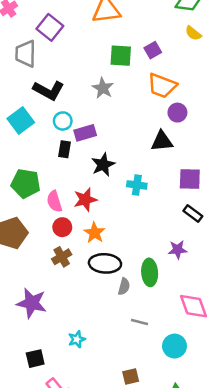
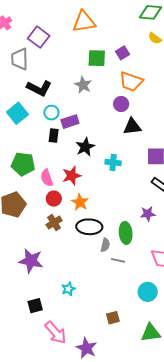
purple circle: (177, 113) -> (121, 104), moved
gray line: (139, 322) -> (118, 260), moved

